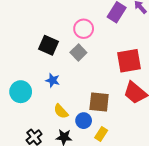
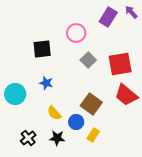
black square: (49, 45) -> (42, 49), turned -30
gray square: (78, 52) -> (88, 60), moved
brown square: (99, 102) -> (91, 104), turned 30

